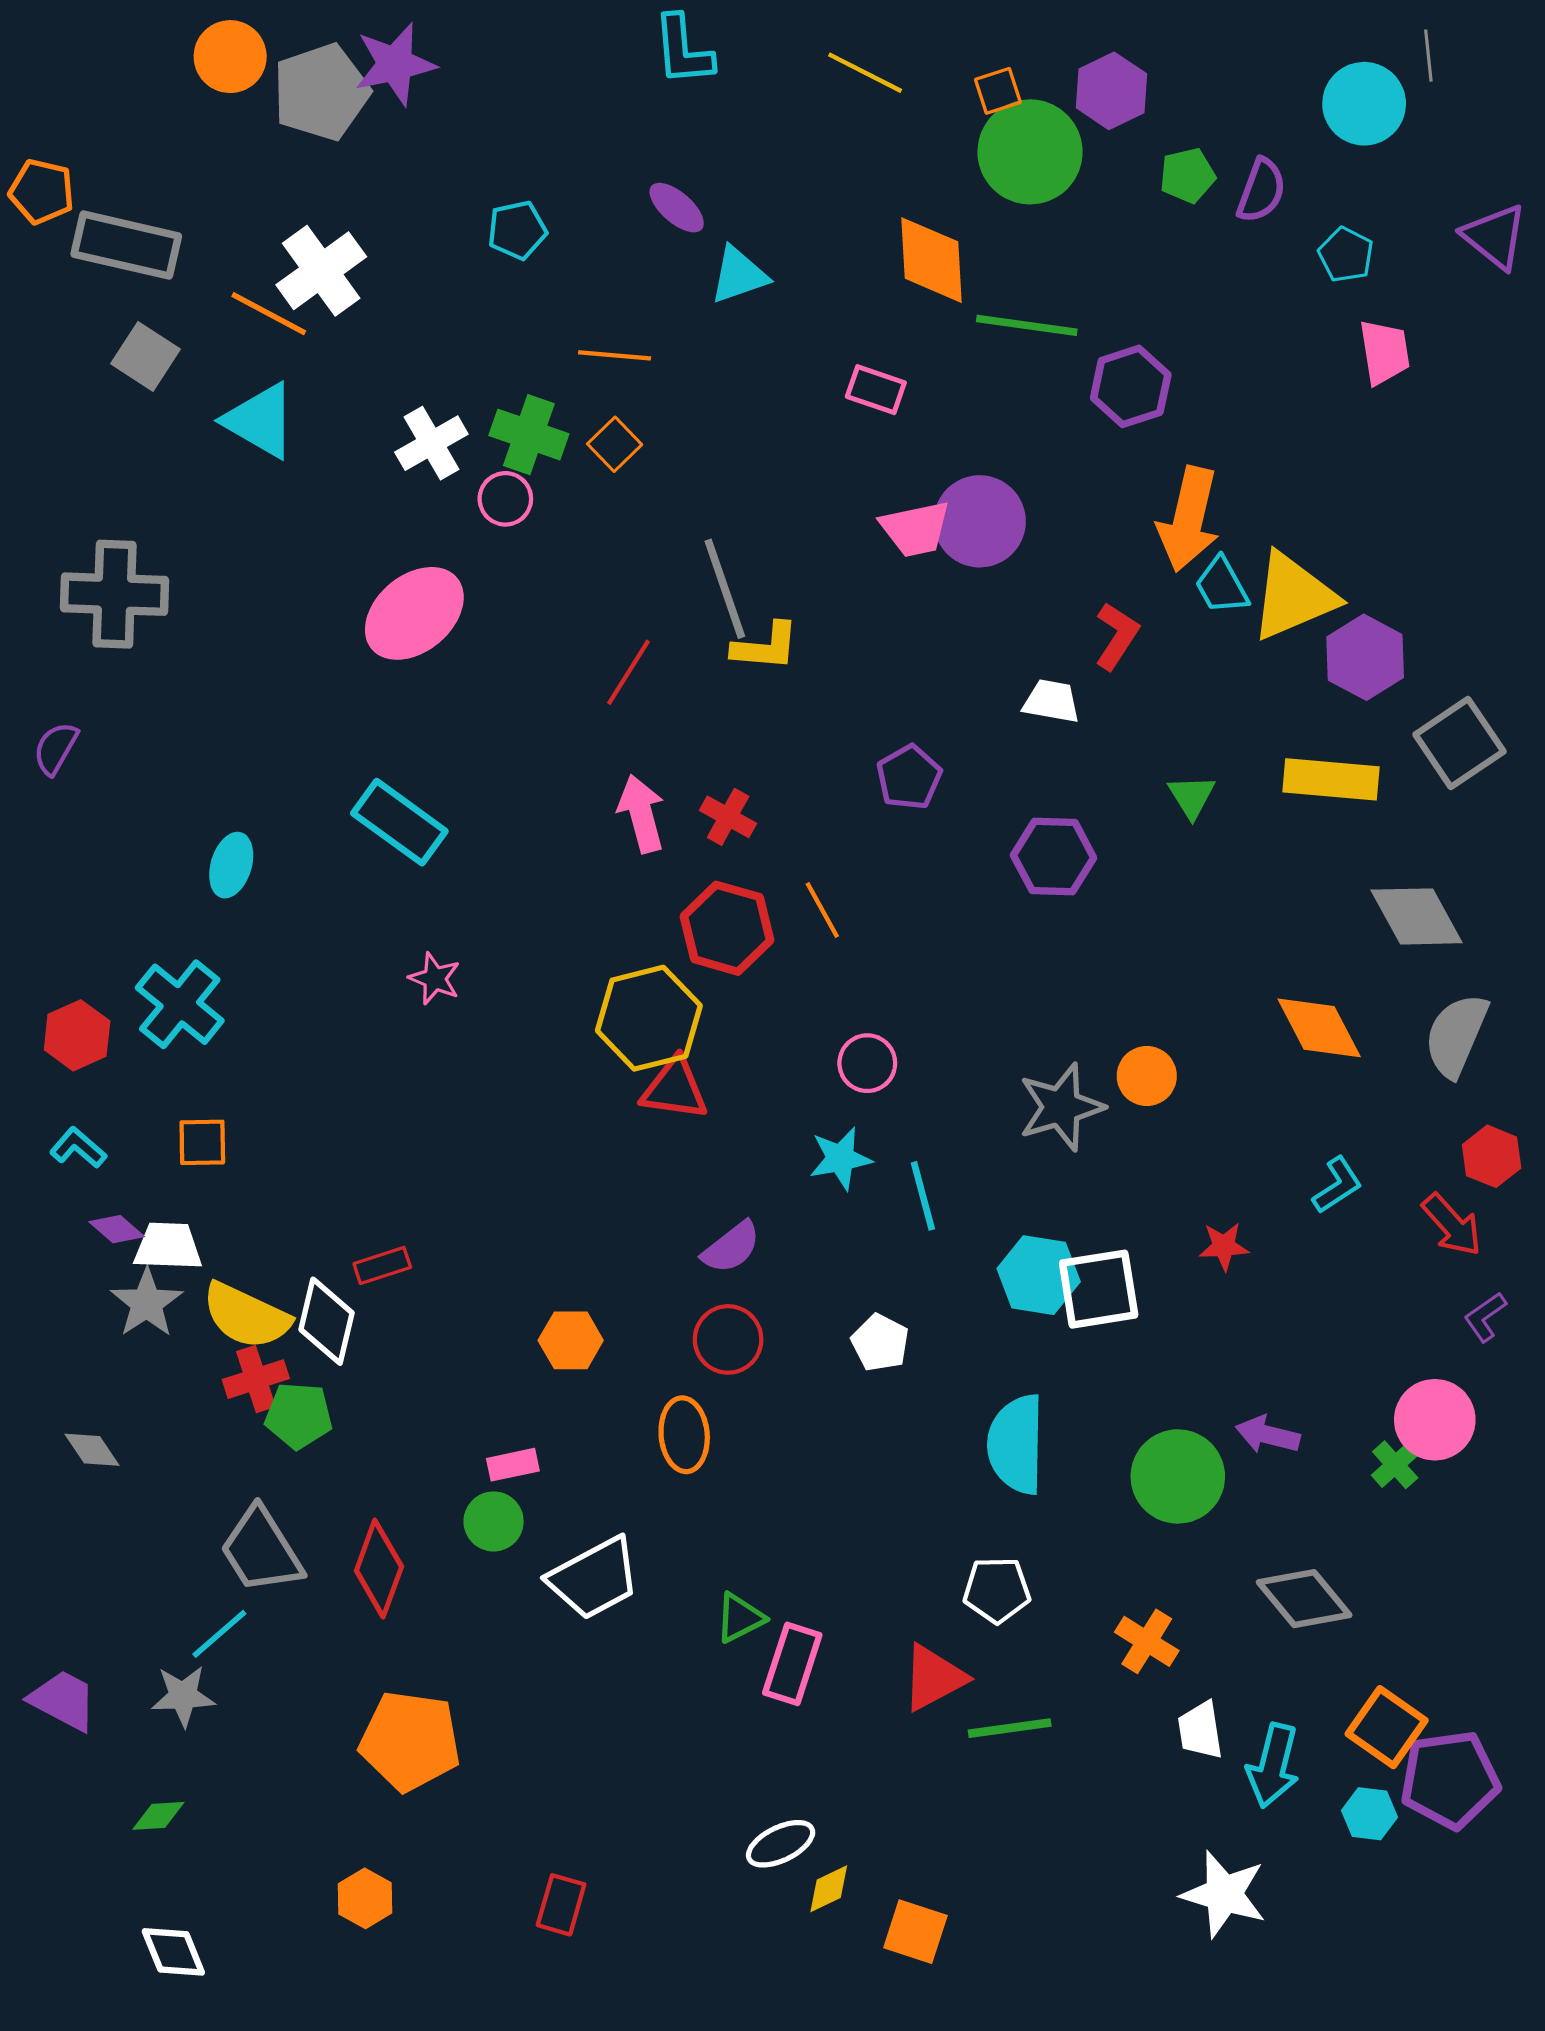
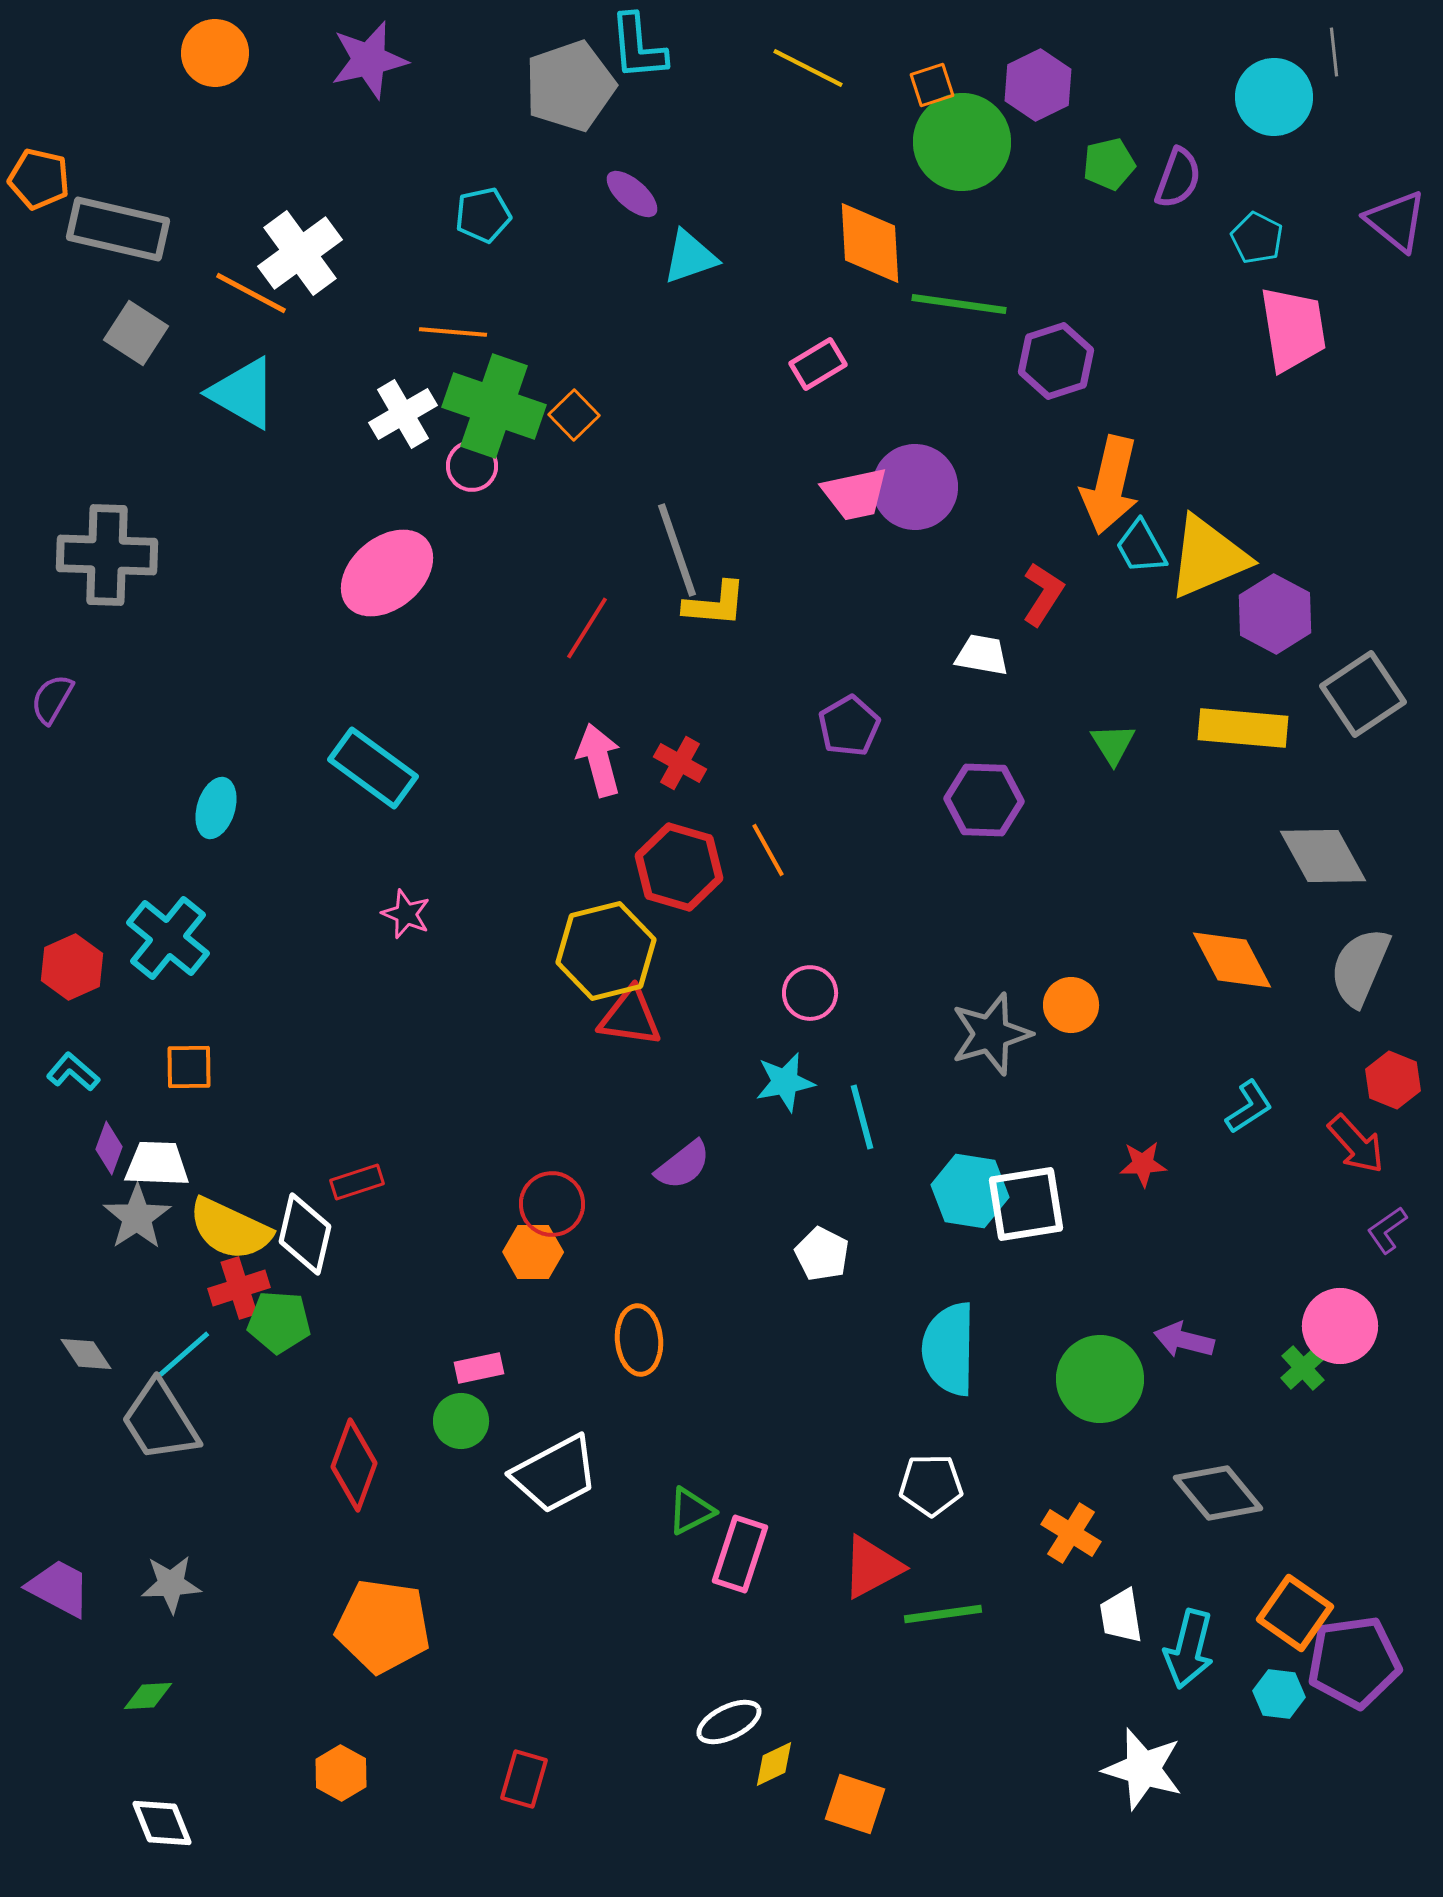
gray pentagon: (321, 92) -> (570, 86), moved
pink trapezoid: (1384, 352) -> (1293, 329), size x1.4
orange line: (615, 355) -> (453, 332), moved
pink rectangle: (876, 390) -> (818, 364), turned -50
green cross: (529, 435) -> (494, 406), size x1.4
purple diamond: (117, 1229) -> (109, 1148), turned 69
red circle: (728, 1339) -> (552, 1204), moved
gray trapezoid: (261, 1550) -> (160, 1421), moved
cyan line: (219, 1634) -> (184, 1354), moved

